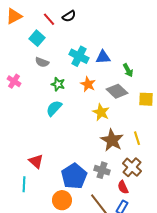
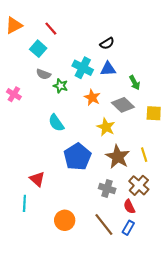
black semicircle: (69, 16) -> (107, 43), moved
green star: (58, 84) -> (60, 86), moved
cyan semicircle: (54, 108) -> (56, 123), turned -78
blue pentagon: (74, 176) -> (77, 157), moved

